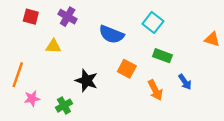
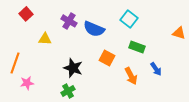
red square: (31, 17) -> (26, 14), turned 32
purple cross: (68, 17) -> (69, 21), moved
green cross: (64, 106) -> (68, 91), moved

